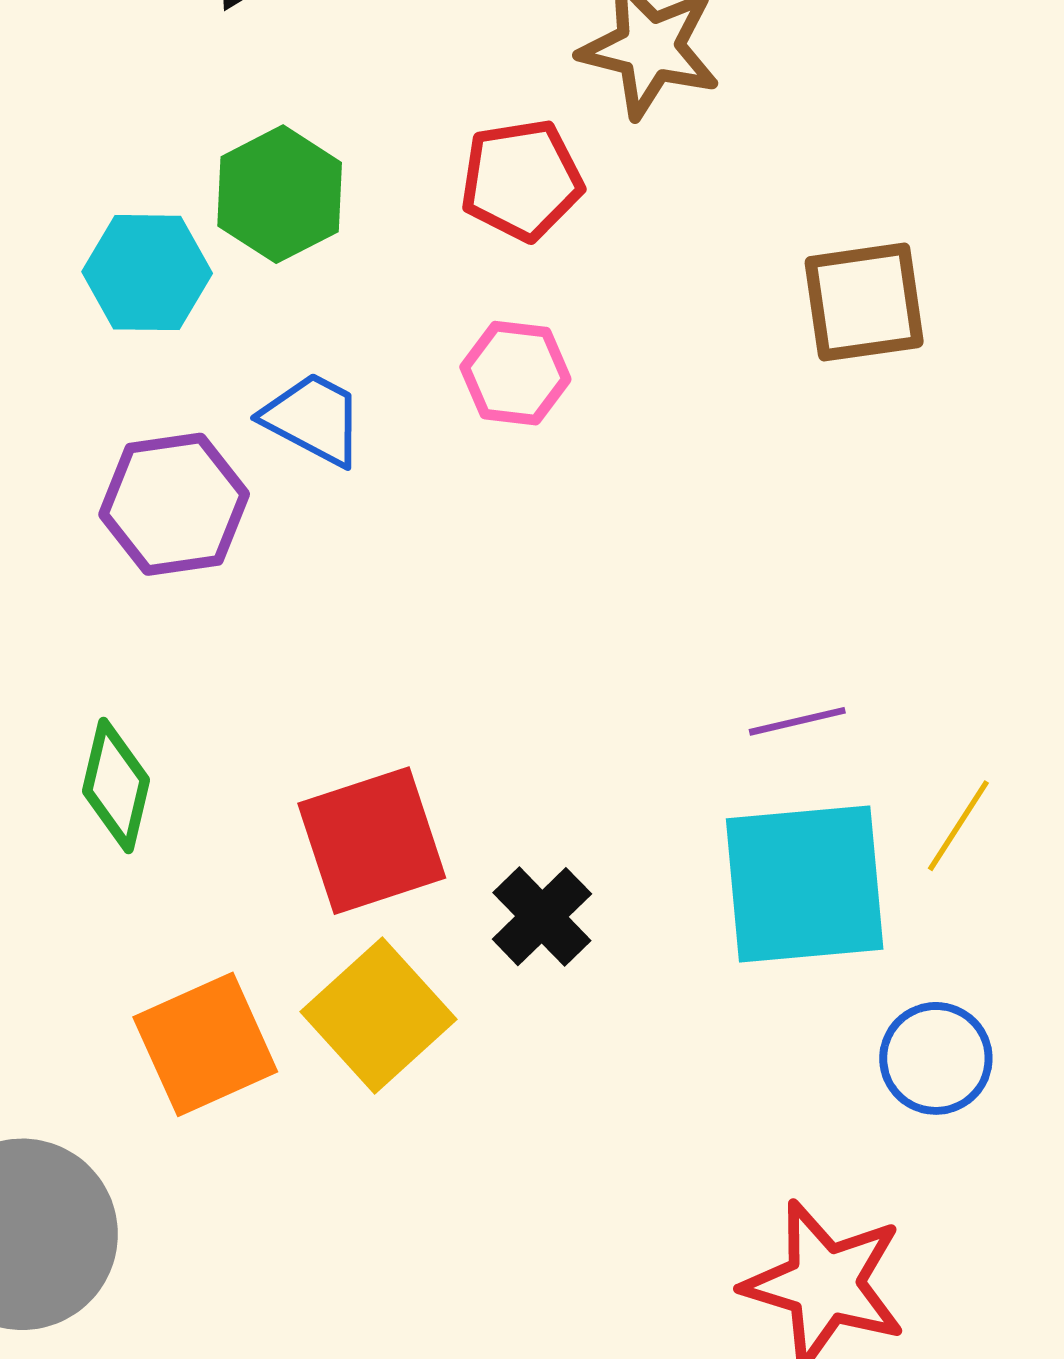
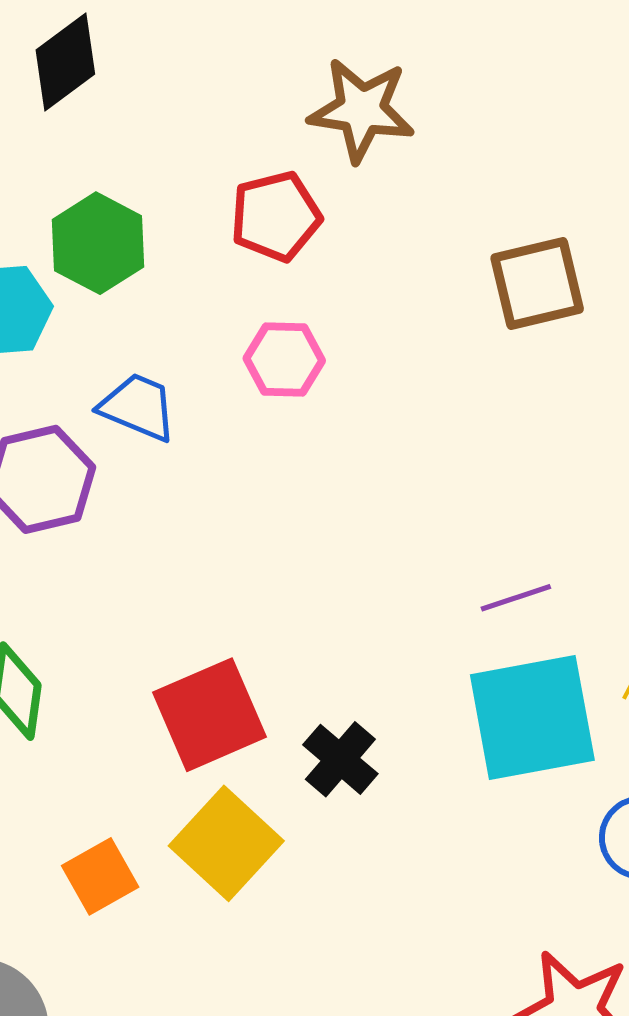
orange square: (205, 1044) -> (100, 876), size x0.7

